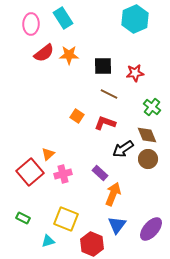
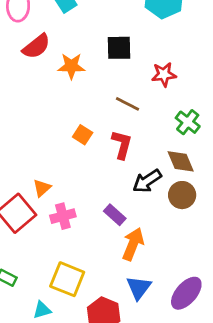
orange star: (69, 55) -> (71, 66), moved
black square: (103, 66) -> (119, 48), moved
red L-shape: (105, 123) -> (122, 145), turned 85

